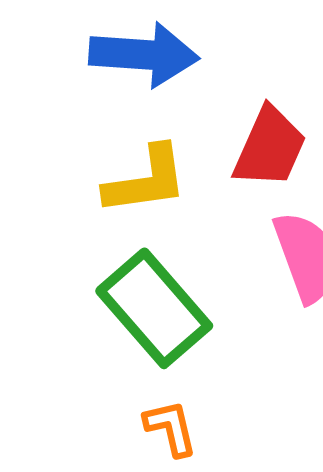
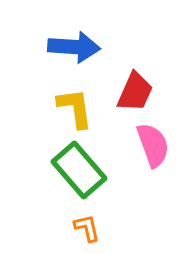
yellow L-shape: (146, 180) -> (75, 108), turned -90

